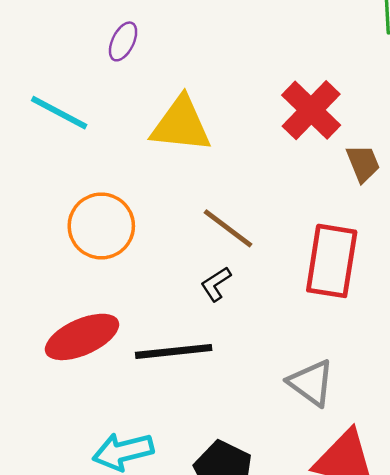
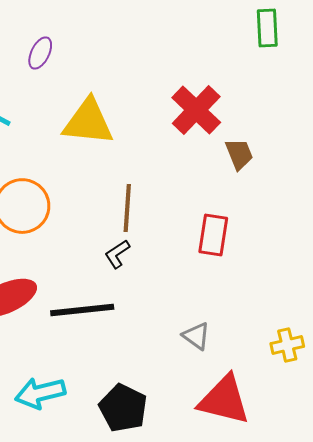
brown line: (228, 228) -> (127, 208), turned 57
red rectangle: (332, 261) -> (213, 235), size x0.7
gray triangle: (311, 383) -> (196, 336), size x0.7

